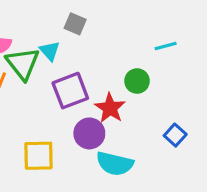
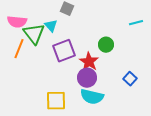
cyan line: (166, 46) -> (136, 23), moved
purple circle: (89, 133) -> (87, 78), moved
yellow square: (39, 156) -> (56, 101), moved

